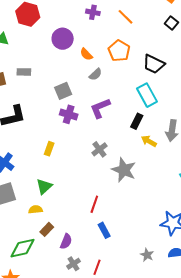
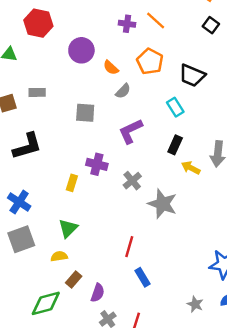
purple cross: (93, 12) -> (127, 24), moved
gray square: (63, 91) -> (85, 113), turned 30
cyan rectangle: (147, 95) -> (175, 107), moved, size x0.7
purple cross: (69, 114) -> (97, 164), moved

